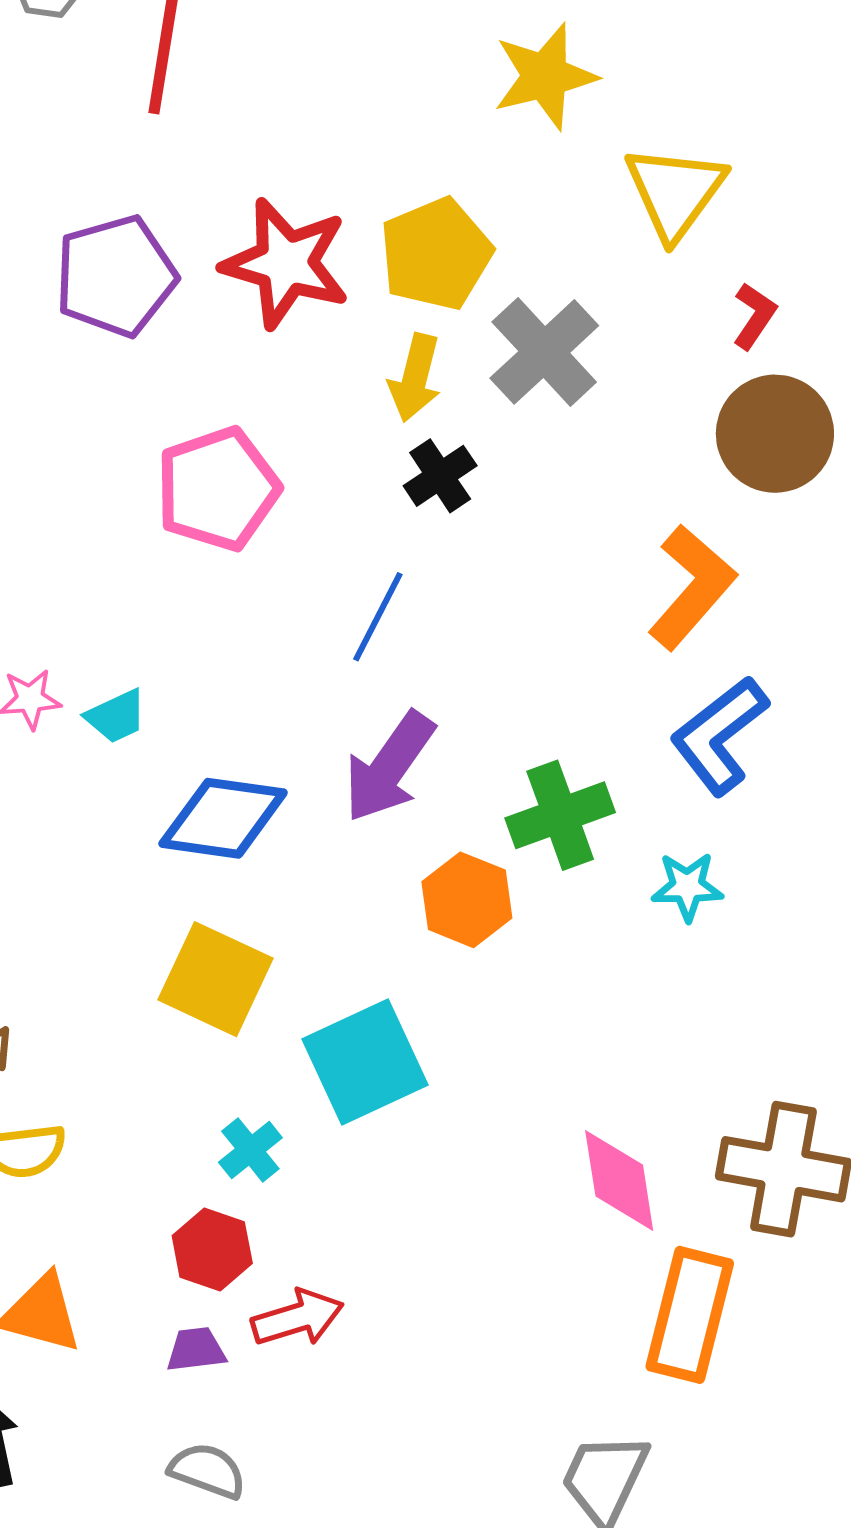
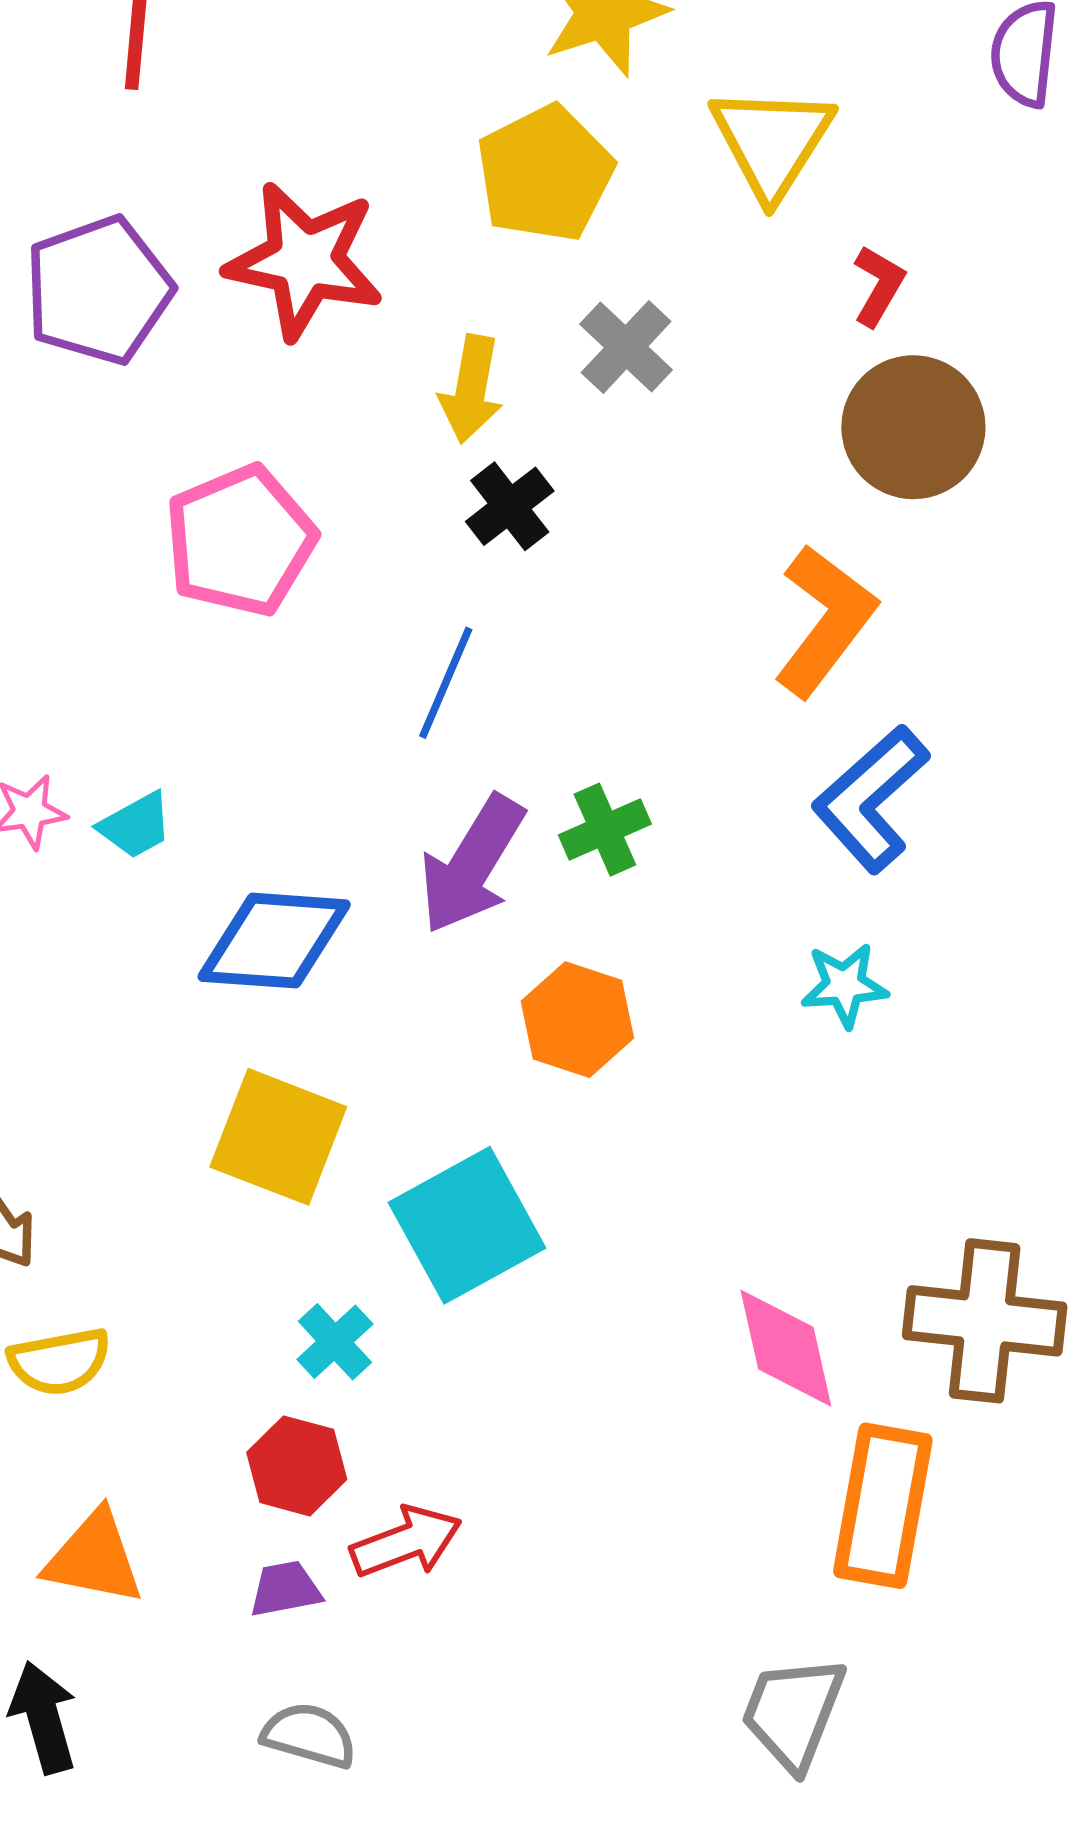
yellow pentagon: (436, 254) -> (545, 174), moved
gray cross: (544, 352) -> (626, 347), size x0.7
green cross: (560, 815) -> (605, 830), moved, size x0.7

